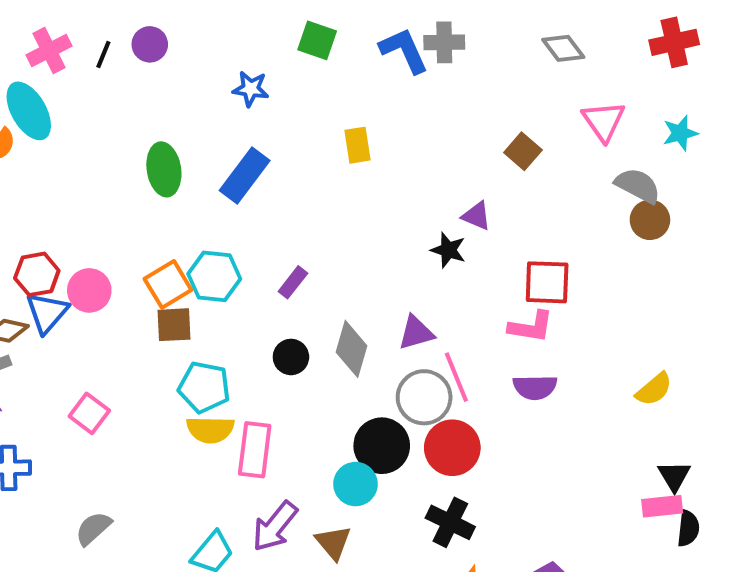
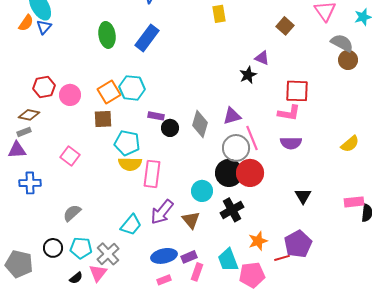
yellow rectangle: (358, 145) -> (219, 14), moved
black star: (448, 250) -> (248, 75), turned 30
purple rectangle: (293, 282) -> (156, 116), moved, turned 63
blue triangle: (47, 313) -> (44, 27), moved, size x0.7
brown square: (174, 325) -> (103, 119), moved
black circle: (382, 446) -> (229, 173), moved
black triangle: (674, 476) -> (303, 196), moved
black cross: (450, 522) -> (232, 210), moved, turned 35

